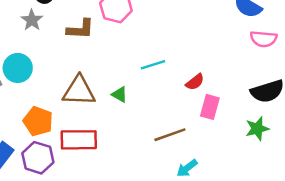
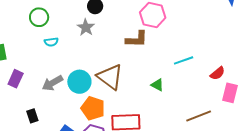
brown L-shape: (80, 29) -> (137, 39), moved
cyan circle: (18, 68) -> (79, 82), moved
brown triangle: (79, 91) -> (110, 77), moved, turned 36

